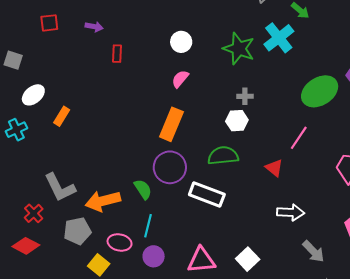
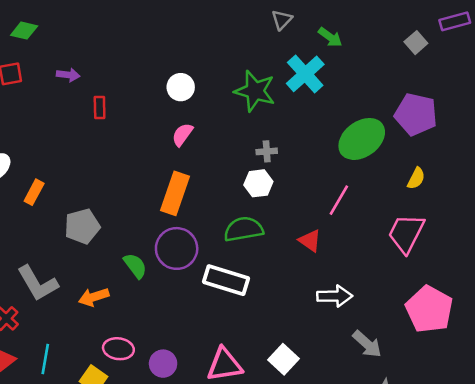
green semicircle: (143, 189) -> (135, 266), moved
orange arrow: (103, 201) -> (94, 297), size x0.7
cyan line: (148, 226) -> (45, 359), moved
gray pentagon: (77, 231) -> (82, 226), moved

